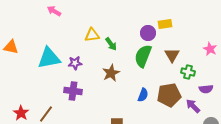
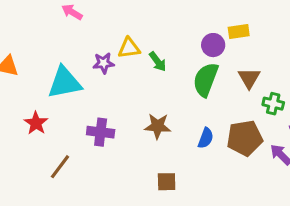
purple star: (75, 63) -> (104, 63), moved
brown star: (111, 73) -> (158, 126), moved, turned 30
red star: (21, 113) -> (36, 123), moved

